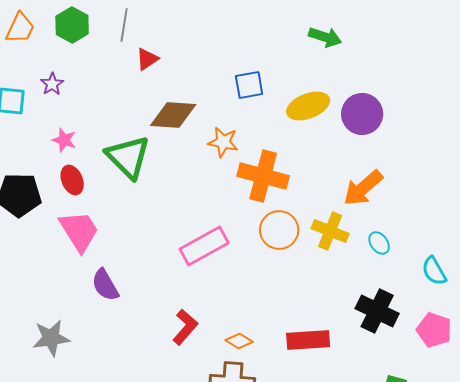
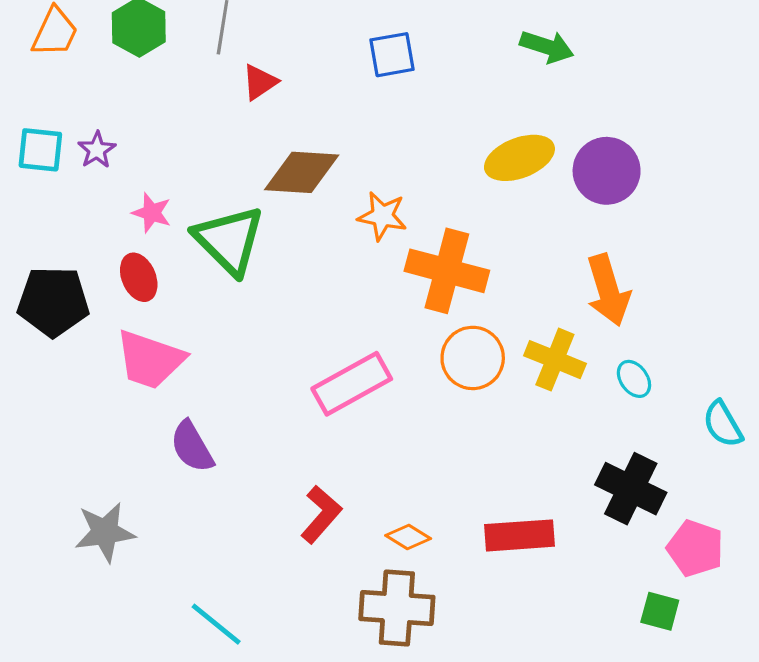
purple star: (52, 84) -> (97, 150), moved
blue square: (249, 85) -> (392, 55), moved
pink star: (64, 140) -> (152, 213), moved
orange arrow: (363, 188) -> (608, 290), turned -66
pink trapezoid: (79, 231) -> (150, 360), turned 141
pink pentagon: (434, 330) -> (695, 548), moved

